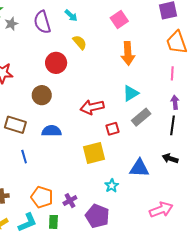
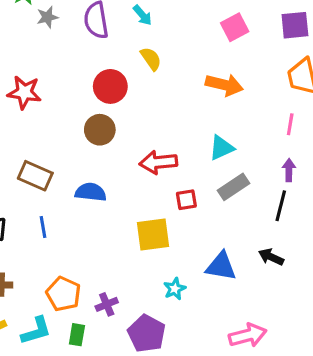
pink square: (119, 20) -> (235, 27), moved
orange arrow: (128, 53) -> (224, 85), turned -80
brown circle: (42, 95) -> (100, 130), moved

